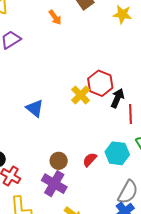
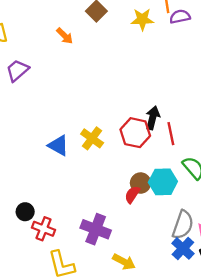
red hexagon: (100, 83) -> (135, 133), moved
yellow cross: (81, 95) -> (92, 138), moved
brown circle: (59, 161) -> (141, 183), moved

